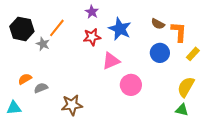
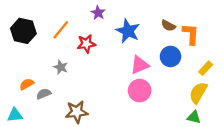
red star: (92, 37) -> (86, 44), moved
gray star: (43, 44) -> (61, 67), moved
yellow rectangle: (193, 54) -> (206, 68), moved
pink triangle: (111, 61) -> (140, 65), moved

